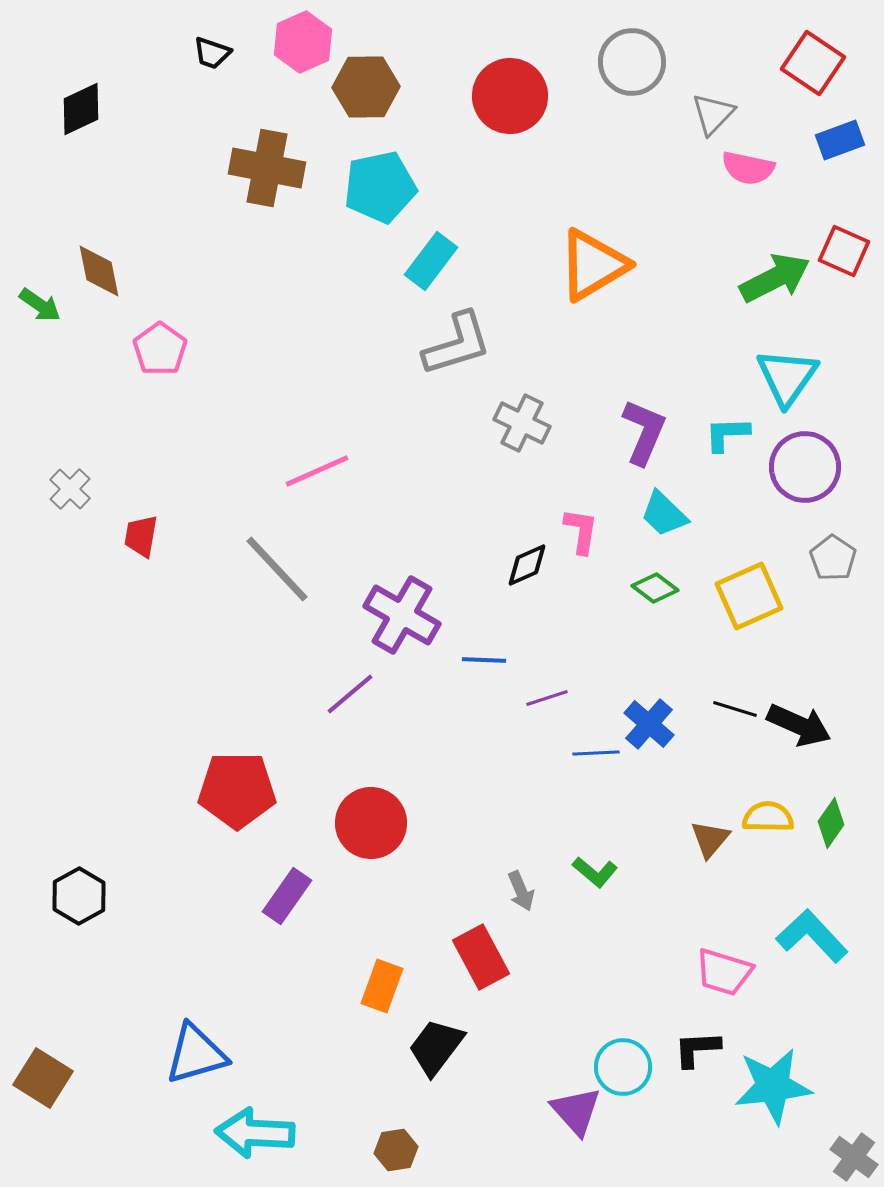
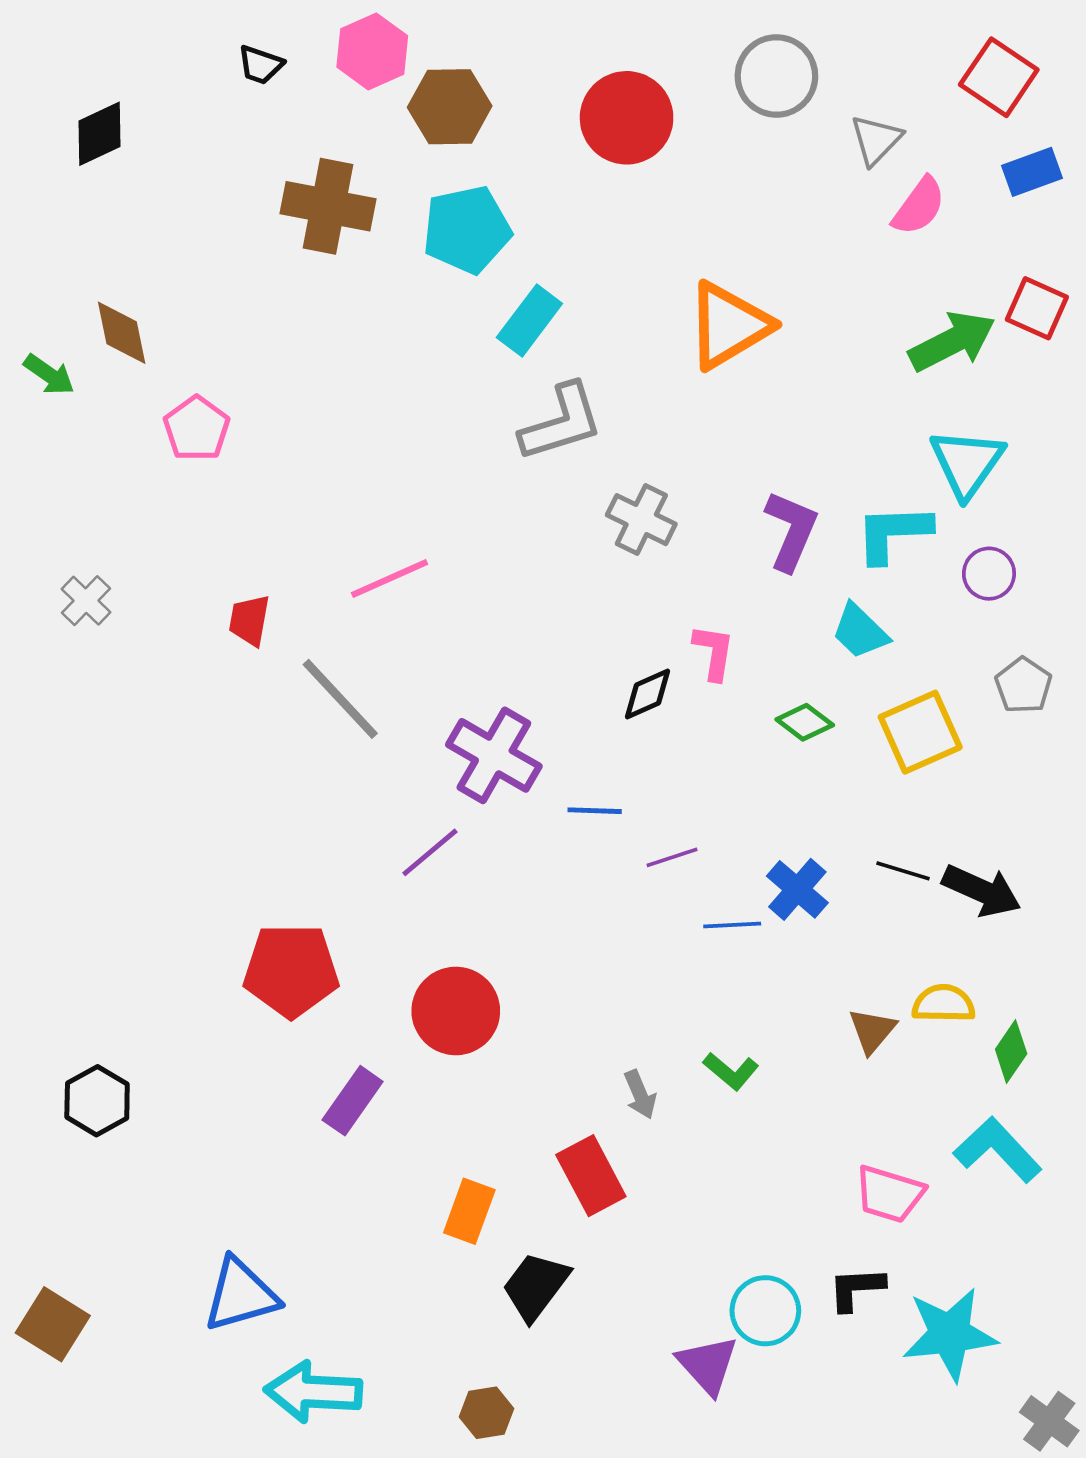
pink semicircle: (748, 168) -> (919, 206), turned -66
cyan L-shape: (727, 434) -> (893, 533), size x1.4
purple circle: (805, 467) -> (989, 574), size x0.6
cyan trapezoid: (664, 514) -> (860, 631), moved
red trapezoid: (141, 536) -> (249, 620), moved
green diamond: (831, 823) -> (1011, 1052), moved

